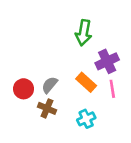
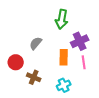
orange rectangle: (86, 82) -> (64, 57), turned 49
gray semicircle: (50, 85) -> (36, 43), moved

